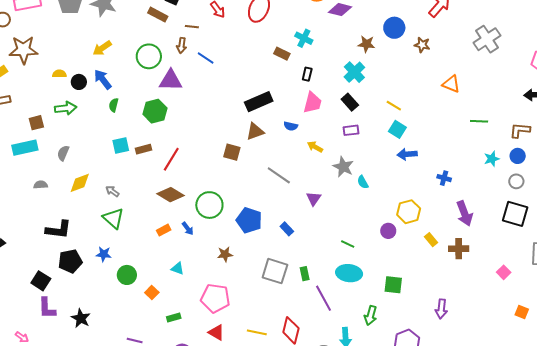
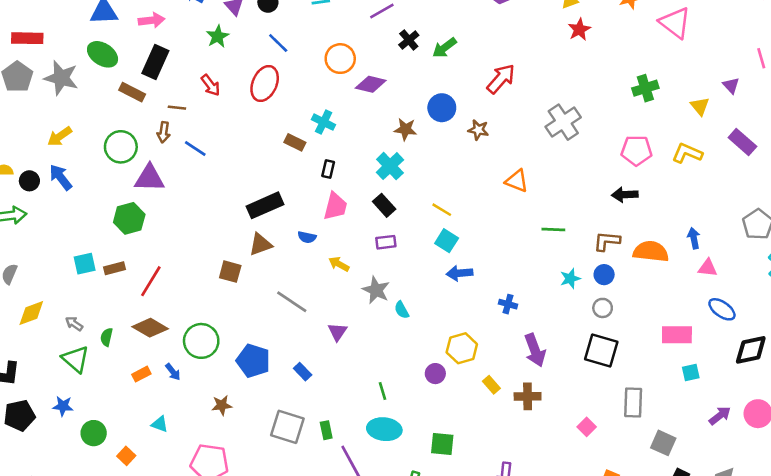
green semicircle: (114, 105) -> (107, 337), moved
green line: (348, 244) -> (382, 391), turned 48

